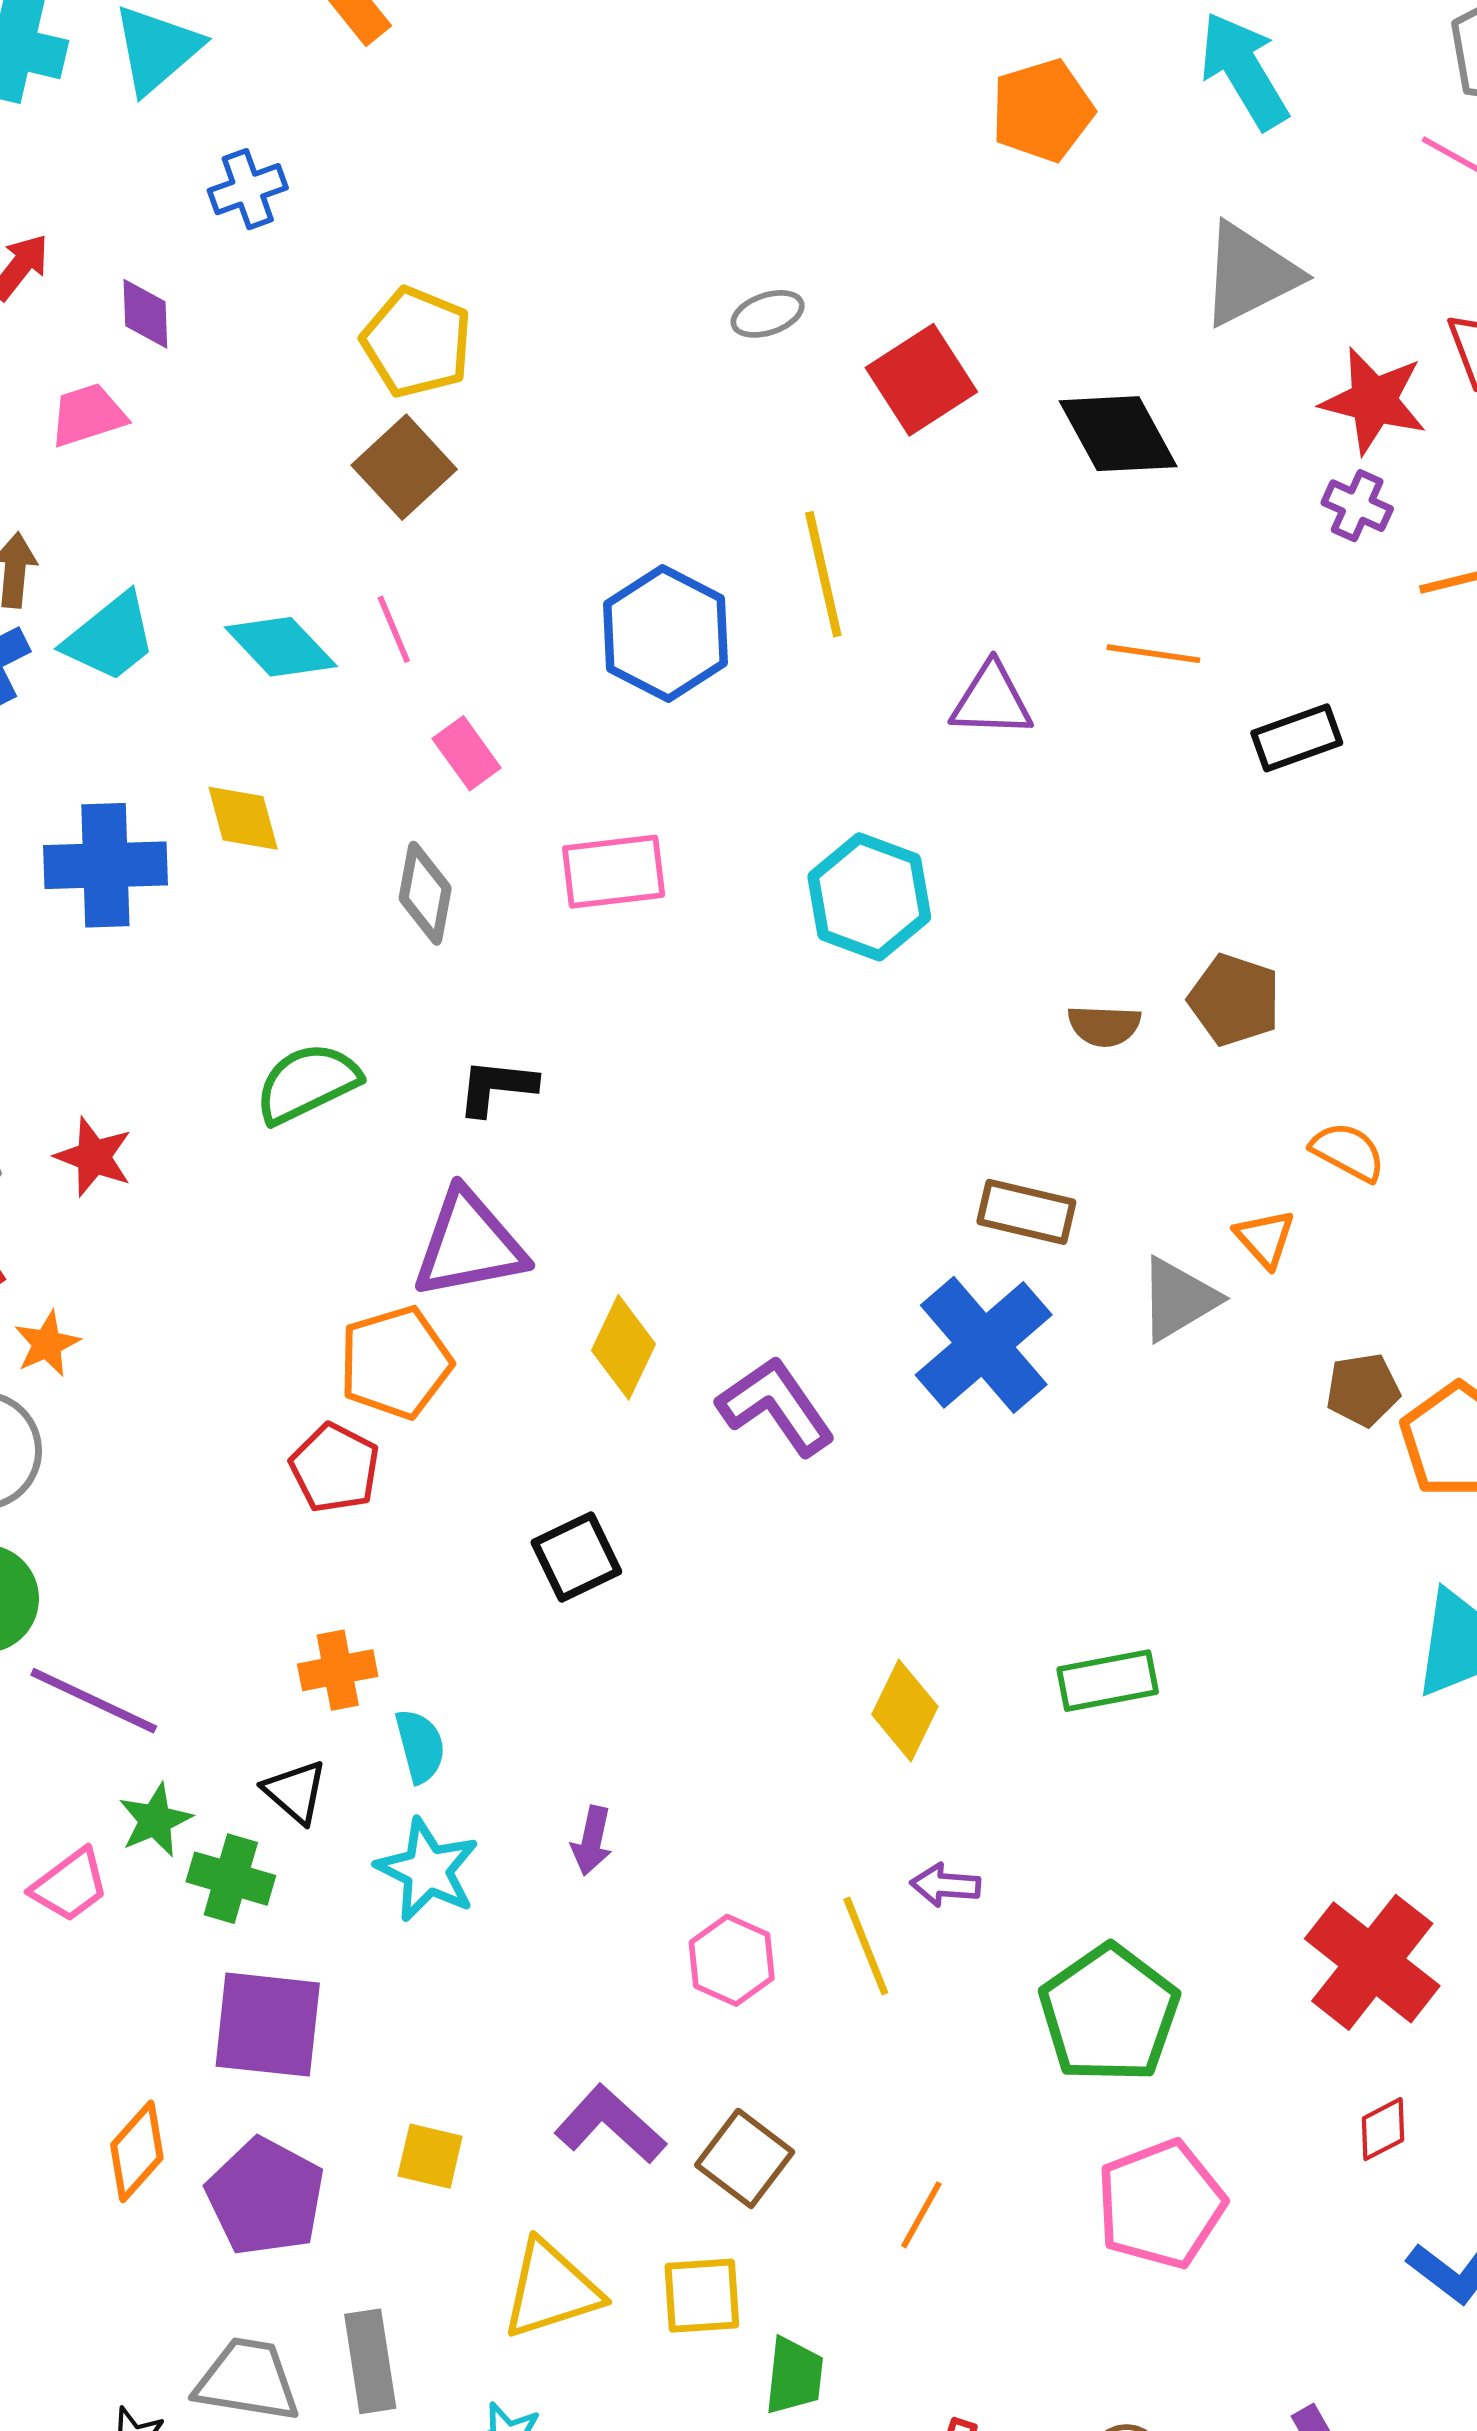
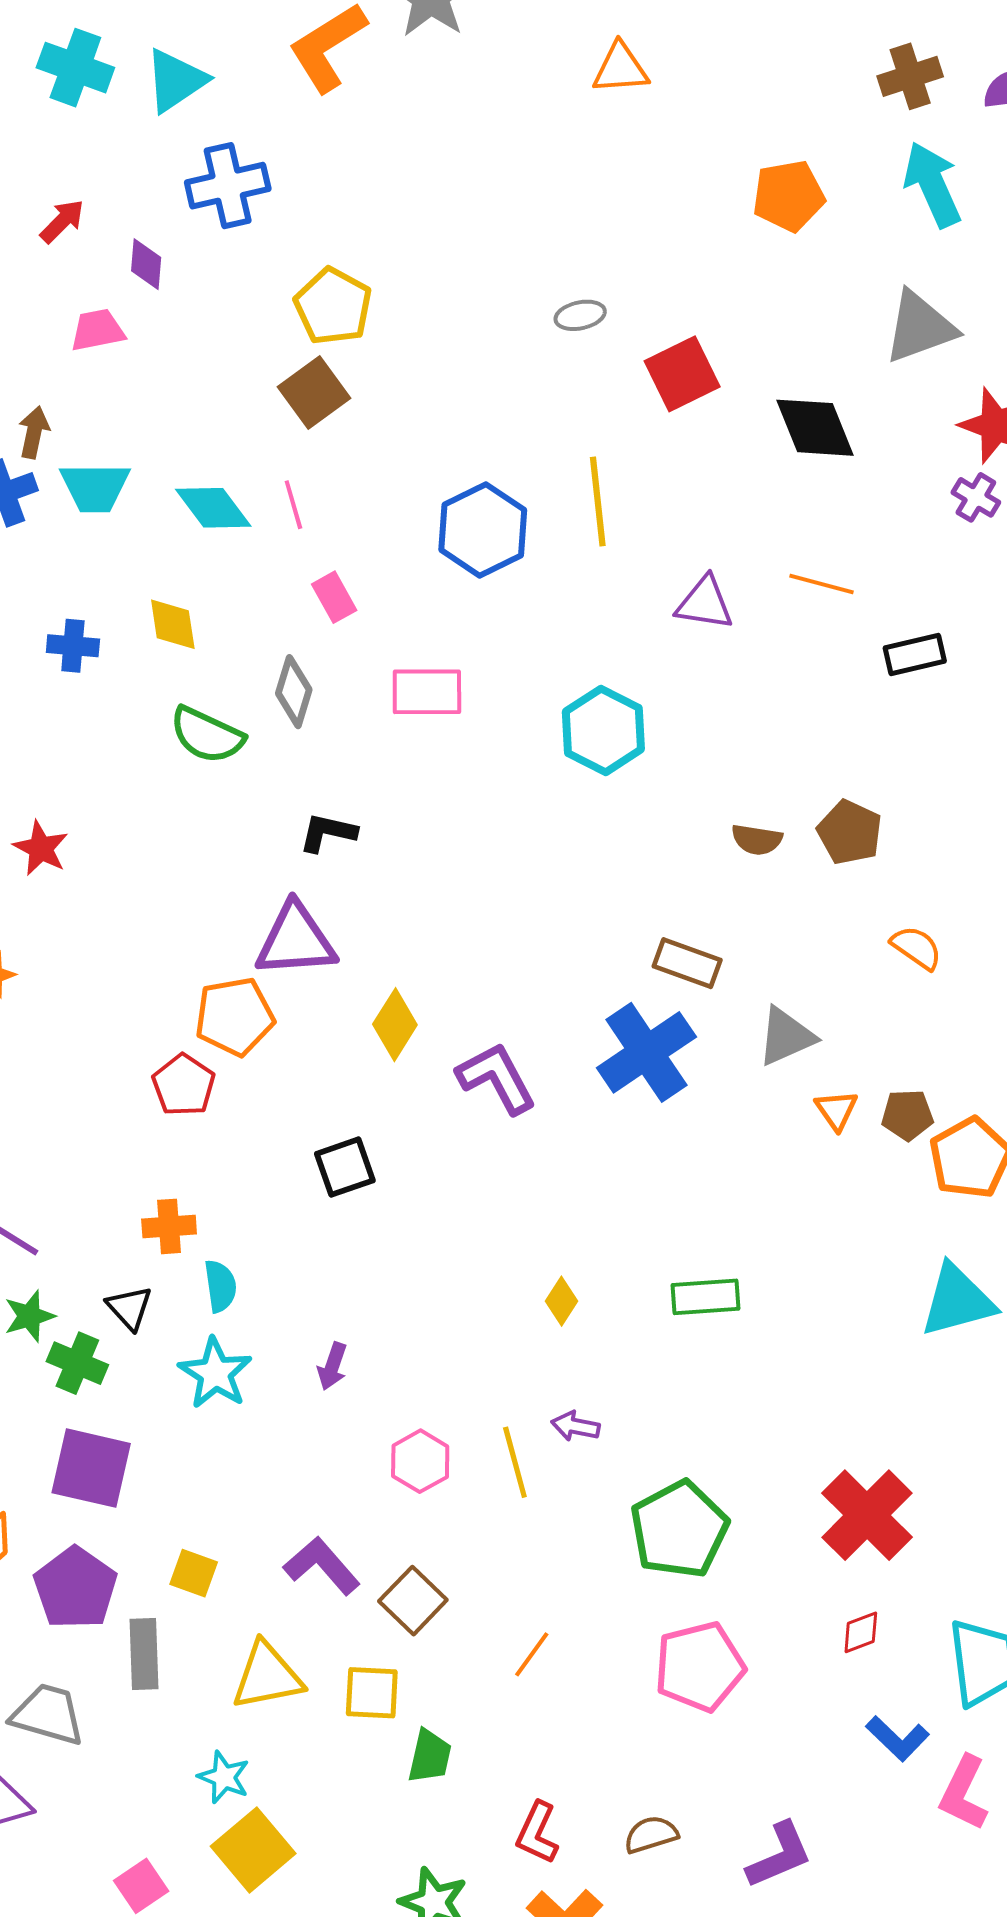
blue cross: (248, 189) -> (228, 186), size x1.5
cyan trapezoid: (110, 638) -> (95, 487), turned 32
blue cross: (105, 865) -> (73, 646), size x0.6
green semicircle: (307, 1083) -> (207, 735), moved, turned -136
orange triangle: (1265, 1238) -> (836, 1110), moved
yellow diamond: (905, 1711) -> (562, 1301), size x0.7
gray rectangle: (370, 2361) -> (144, 1654), moved

